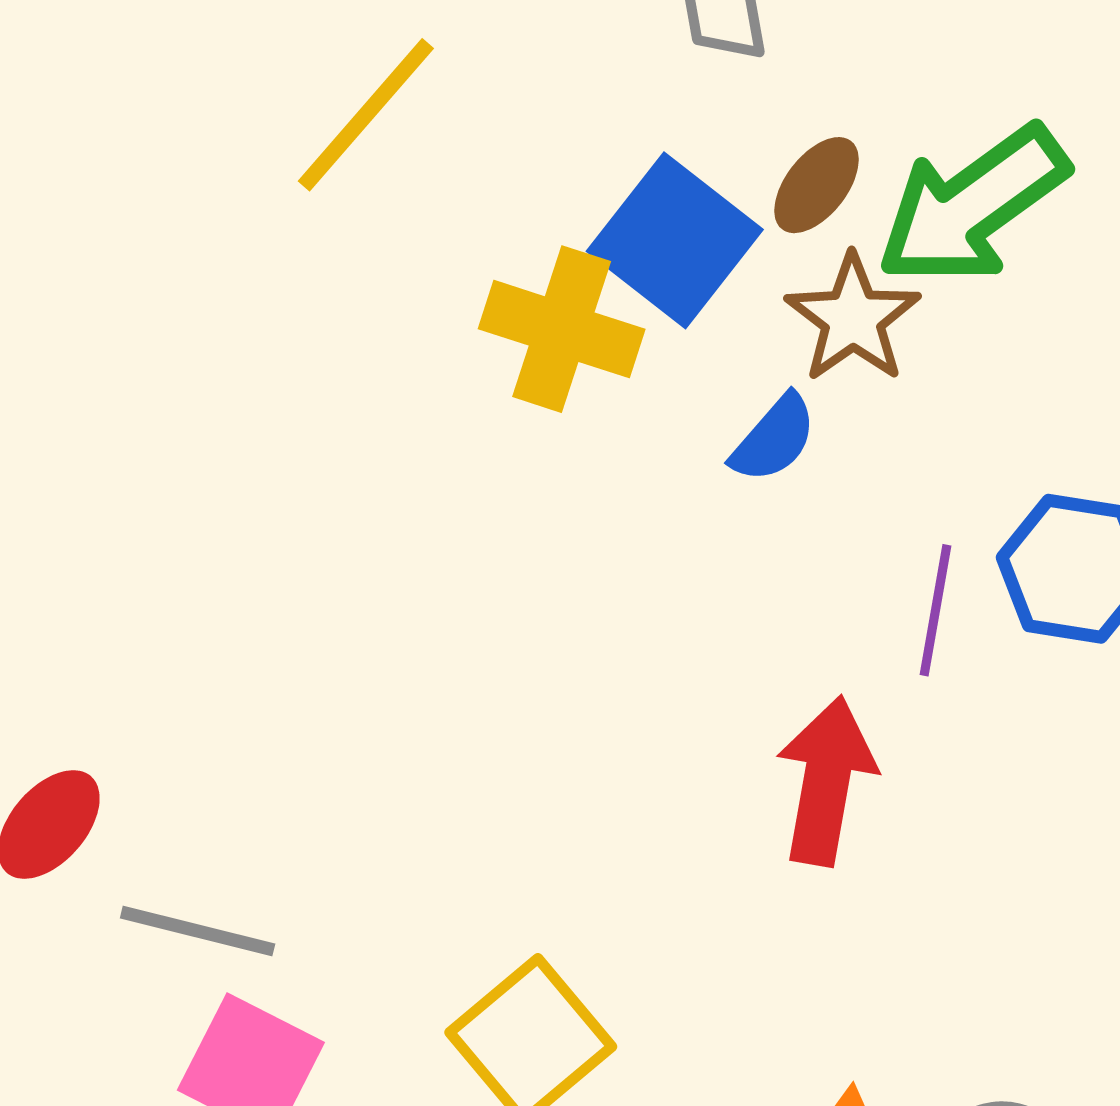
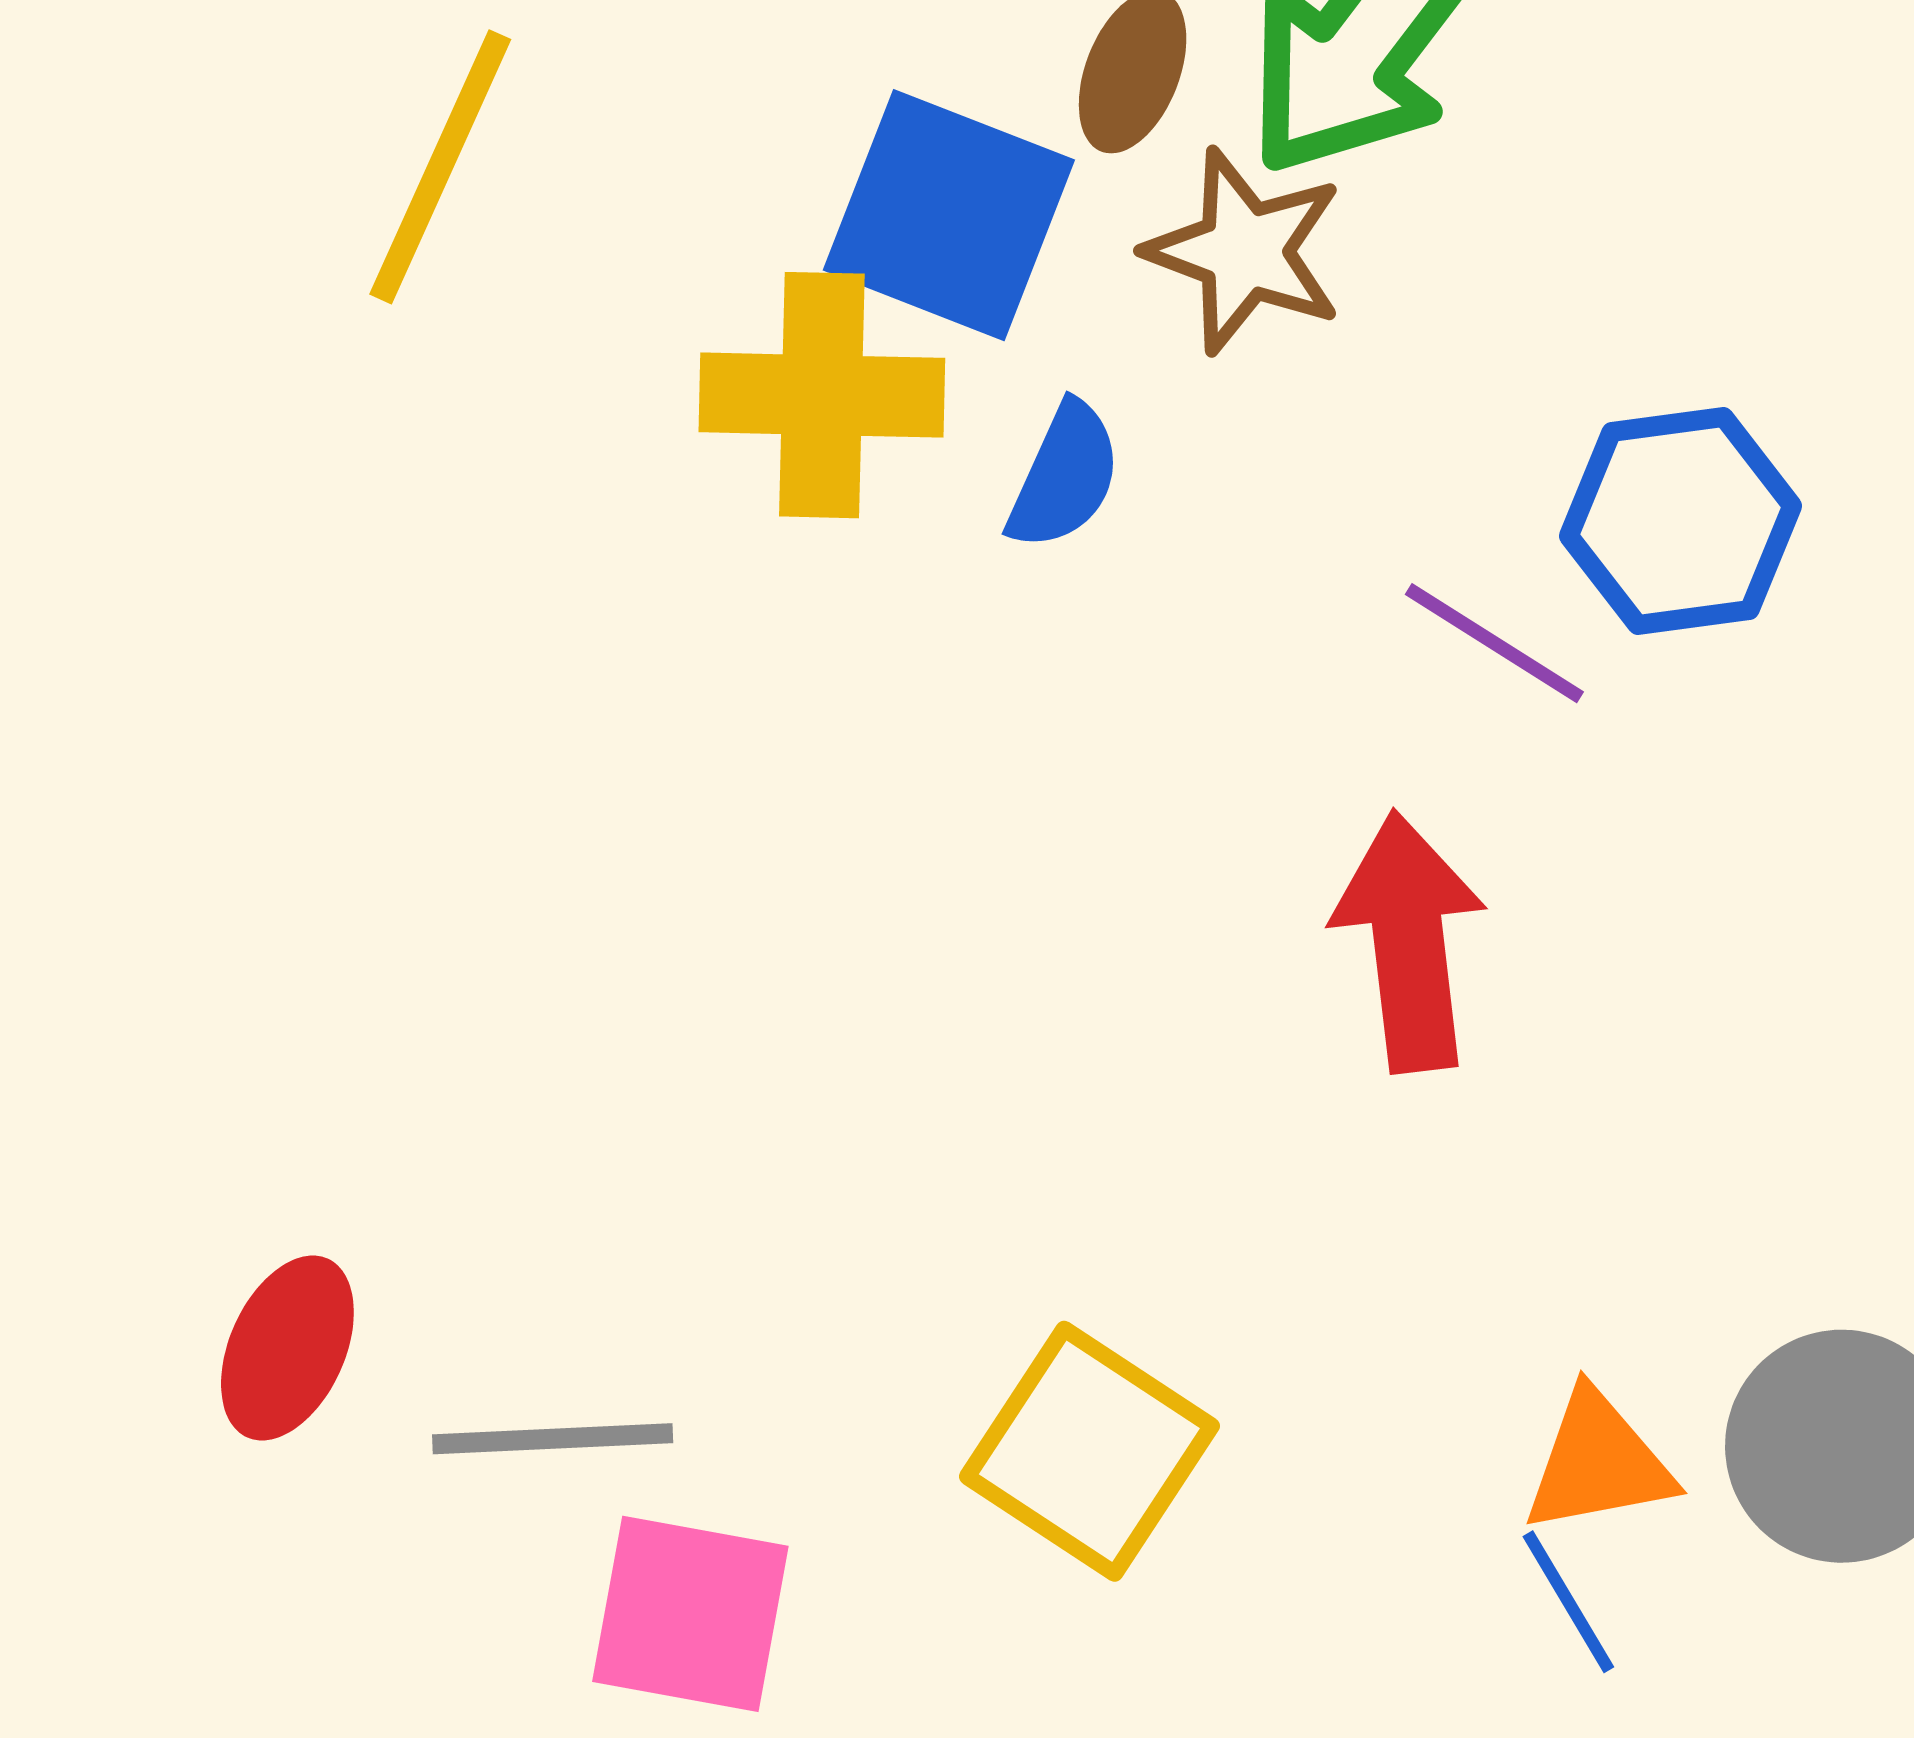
blue semicircle: (774, 439) -> (1064, 476), moved
purple line: (935, 610) -> (1494, 643), turned -51

